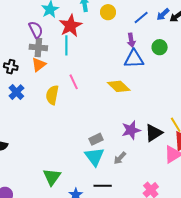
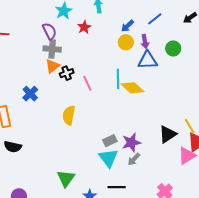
yellow circle: (108, 12) -> (126, 42), moved
blue arrow: (163, 14) -> (127, 26), moved
red star: (71, 26) -> (84, 27), size x0.6
cyan line: (66, 45) -> (118, 79), moved
black cross: (11, 67) -> (67, 73), moved, turned -32
yellow semicircle: (52, 95) -> (69, 115), moved
purple star: (131, 130) -> (131, 143), moved

